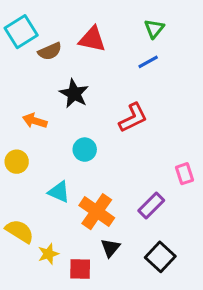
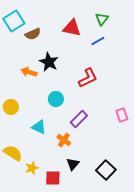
red triangle: (92, 39) -> (72, 28), moved
orange arrow: (35, 121) -> (29, 72), moved
purple rectangle: (151, 205) -> (79, 119), moved
orange cross: (97, 212) -> (64, 140), size x0.6

